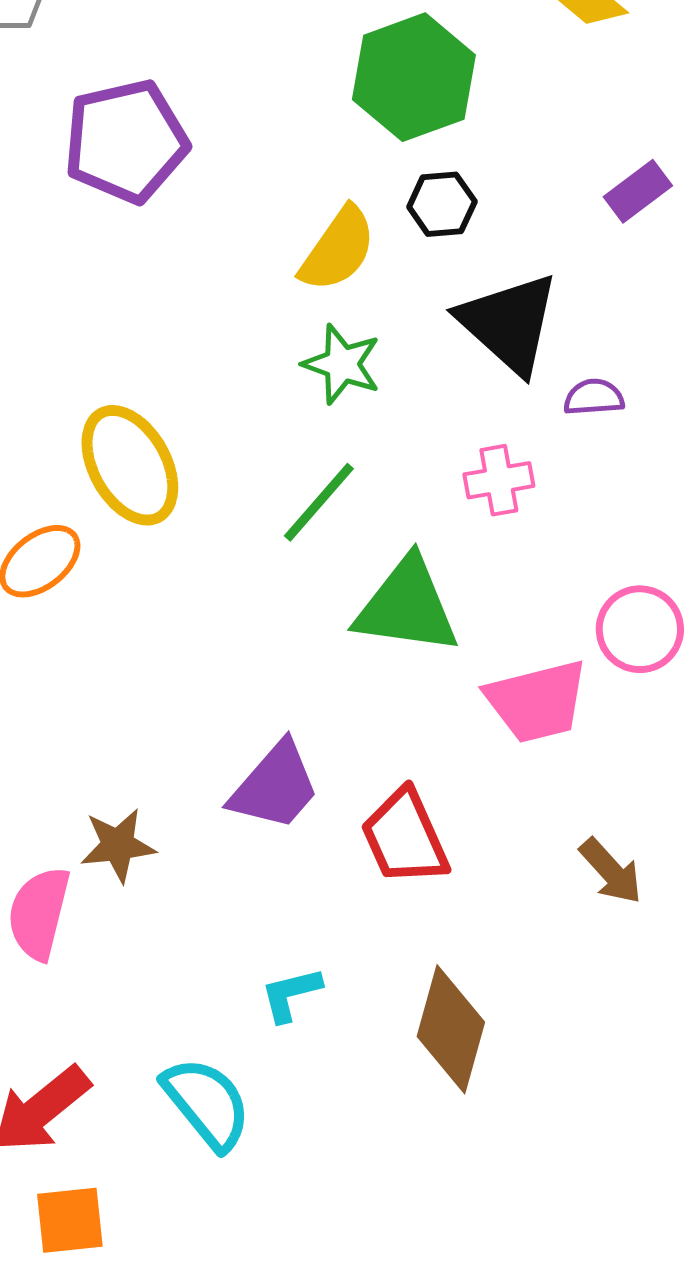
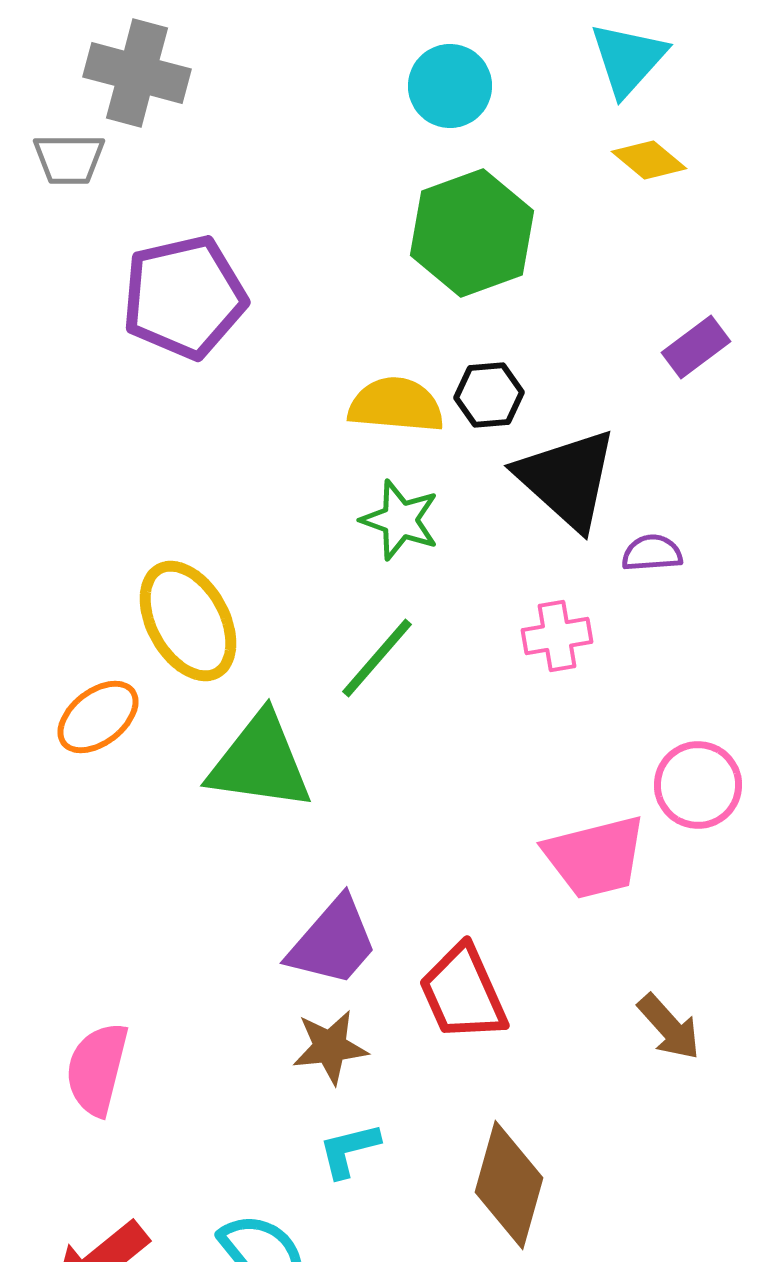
black hexagon: (442, 204) -> (489, 395), moved
yellow semicircle: (338, 249) -> (396, 405), turned -120
green triangle: (407, 606) -> (260, 762), moved
brown star: (118, 845) -> (330, 1047), moved

